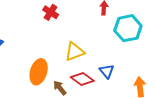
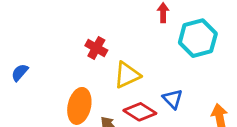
red cross: (51, 12) -> (96, 48), moved

